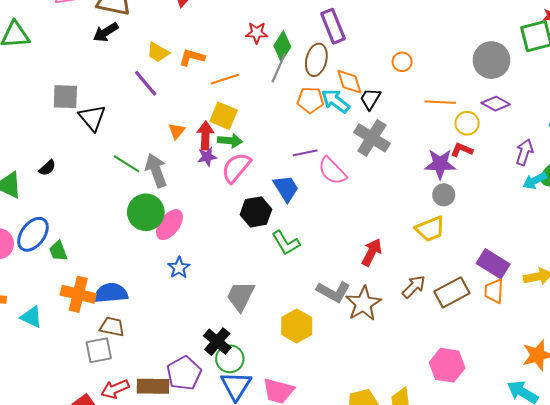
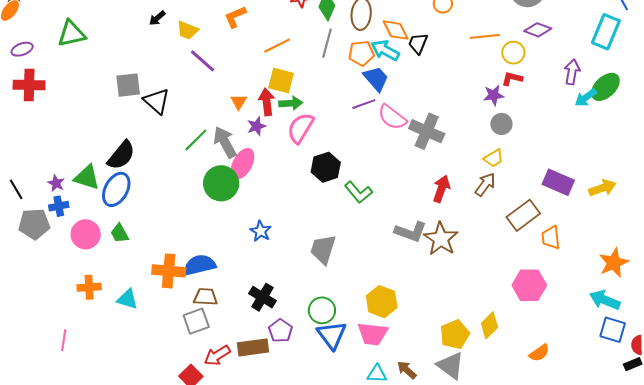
black arrow: (106, 32) -> (157, 18), size x0.7
yellow trapezoid: (158, 52) -> (188, 30), moved
orange L-shape: (192, 57) -> (235, 17), moved, turned -30
gray line: (279, 68) -> (327, 43), moved
gray cross: (372, 138) -> (427, 131), moved
purple star: (207, 157) -> (256, 126), moved
green line: (126, 164) -> (196, 140), turned -68
purple star: (440, 164) -> (494, 95), size x0.7
black semicircle: (47, 168) -> (121, 155), size x1.8
blue trapezoid: (286, 188) -> (376, 79), moved
pink ellipse: (169, 225) -> (243, 164), moved
yellow trapezoid: (430, 229) -> (493, 158), size x0.7
blue ellipse: (33, 234) -> (116, 189), moved
green trapezoid: (58, 251) -> (120, 233), moved
brown arrow: (414, 287) -> (485, 184), moved
orange trapezoid: (494, 291) -> (551, 238), moved
yellow hexagon: (297, 326) -> (382, 302), moved
black cross: (217, 342) -> (263, 297), moved
purple pentagon: (184, 373) -> (281, 331), size x0.7

